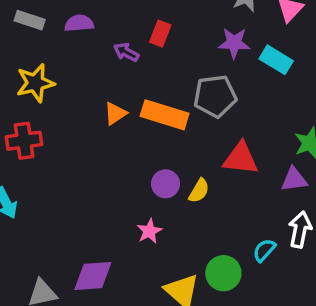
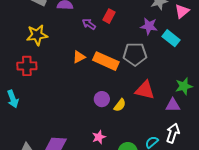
pink star: (149, 231) -> (99, 137), moved

